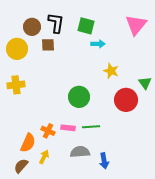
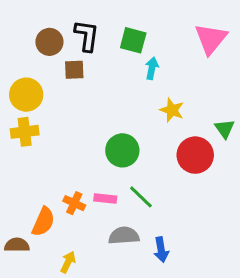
cyan arrow: (98, 44) -> (152, 68), turned -80
yellow circle: (17, 49) -> (26, 95), moved
green line: (91, 127) -> (141, 197), turned 48
yellow arrow: (44, 157) -> (68, 262), moved
brown semicircle: (21, 166) -> (17, 245), moved, turned 49

